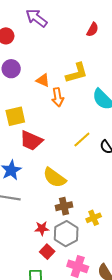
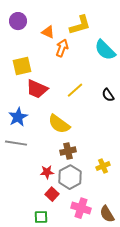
orange arrow: (58, 97) -> (62, 48), turned -150
yellow line: (82, 140) -> (75, 90), moved
yellow cross: (94, 218) -> (103, 166), moved

